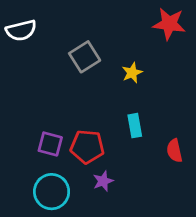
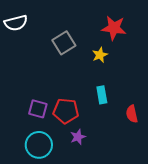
red star: (169, 24) -> (114, 28), moved

